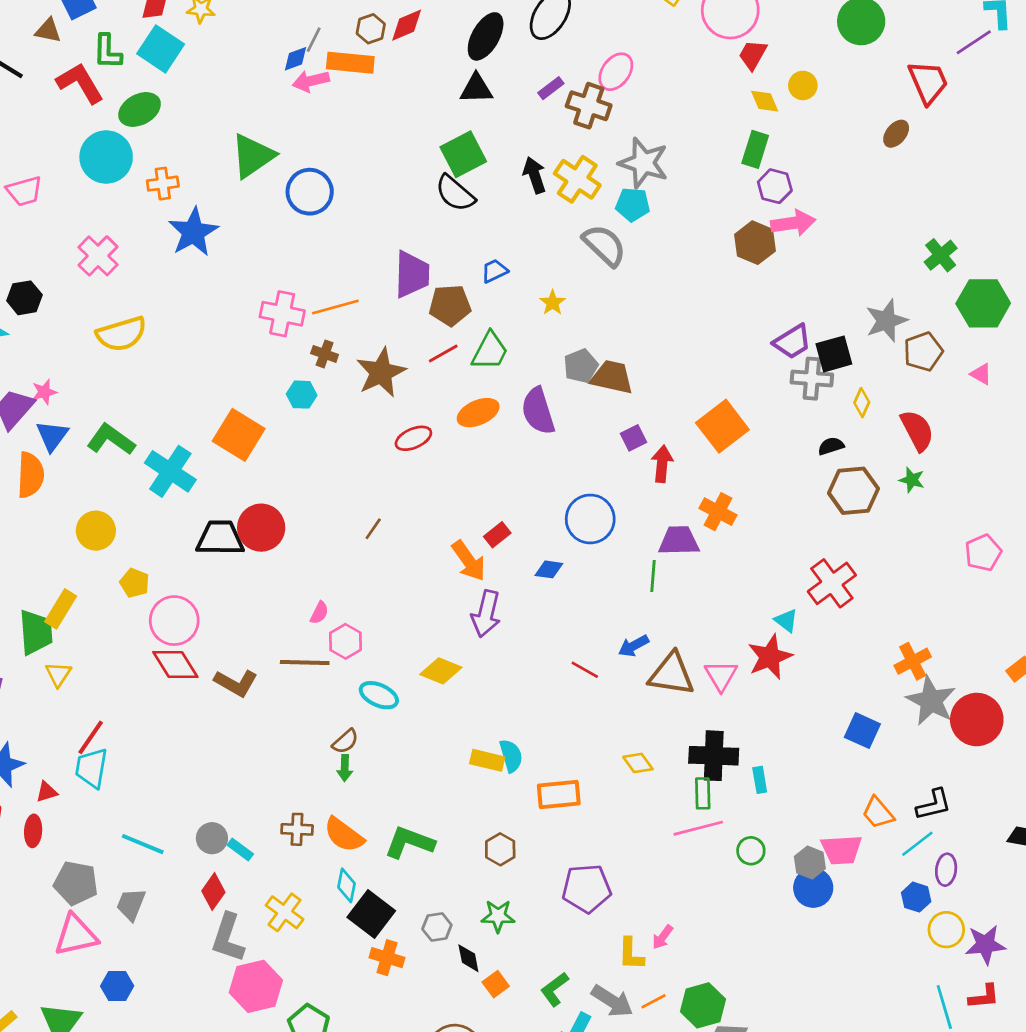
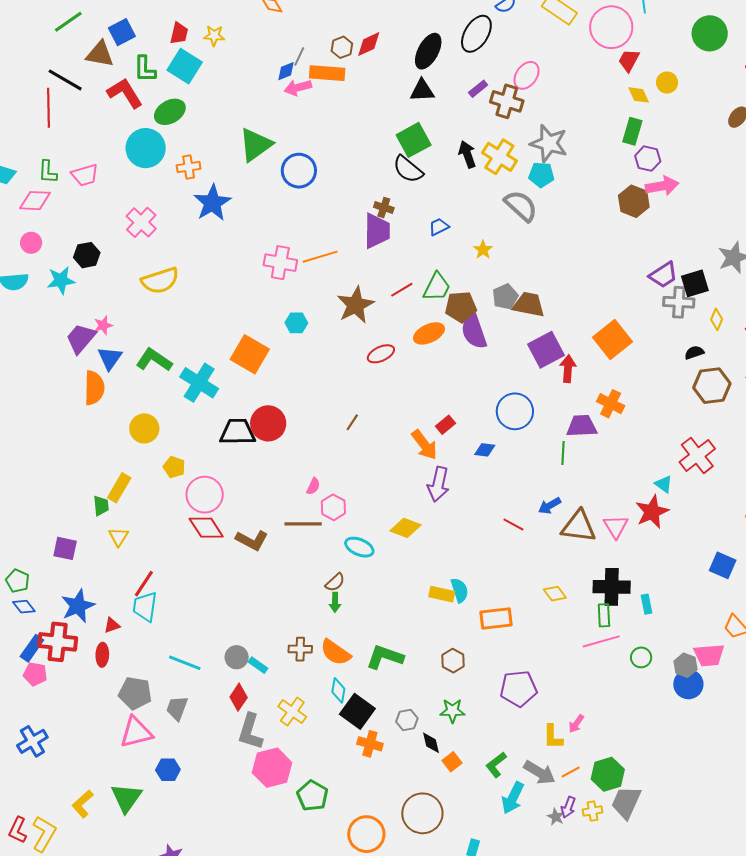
brown triangle: (48, 31) -> (100, 54), size x1.4
brown pentagon: (450, 305) -> (461, 307), moved
brown cross: (325, 354) -> (384, 208), moved
purple square: (633, 438) -> (546, 350), size x1.8
green trapezoid: (36, 632) -> (101, 506), size x0.6

